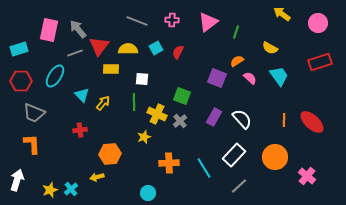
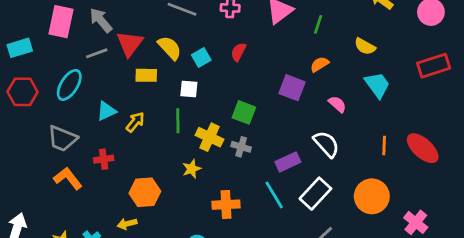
cyan square: (156, 48) -> (201, 57), moved
yellow semicircle: (128, 49) -> (170, 48), turned 48
pink semicircle: (250, 78) -> (337, 104), moved
cyan triangle: (82, 95) -> (106, 111), turned 49
gray trapezoid: (34, 113) -> (62, 139), moved
purple rectangle: (214, 117) -> (288, 162), moved, turned 36
gray cross: (180, 121) -> (241, 147), turned -32
orange L-shape: (32, 144) -> (68, 178), moved, turned -35
cyan line: (204, 168) -> (274, 195), moved

